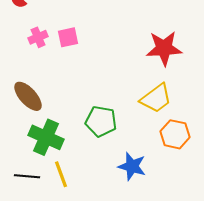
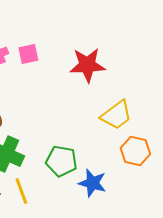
red star: (164, 48) -> (87, 65), moved
green pentagon: (101, 121) -> (61, 161), moved

